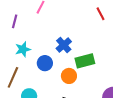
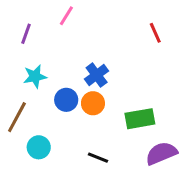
green rectangle: (85, 61) -> (140, 119), moved
orange circle: (69, 76) -> (93, 103), moved

